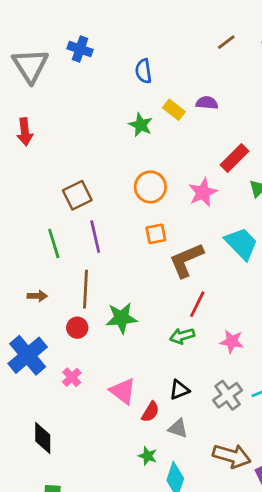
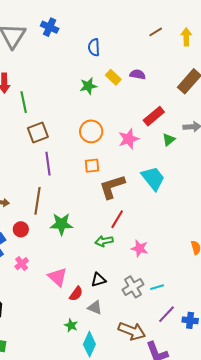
green star: (141, 125) -> (88, 86), turned 30
green line: (54, 244) -> (24, 102), moved
red circle: (77, 328) -> (21, 229), moved

